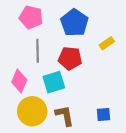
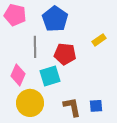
pink pentagon: (31, 17) -> (15, 15), moved
blue pentagon: (74, 23) -> (55, 19), moved
brown L-shape: (65, 116) -> (72, 107), moved

